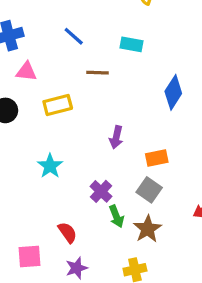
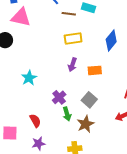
pink triangle: (26, 71) -> (21, 17), size x1.5
brown line: (97, 73) -> (69, 14), moved
yellow rectangle: (58, 105) -> (73, 39), moved
orange rectangle: (157, 158) -> (95, 70), moved

